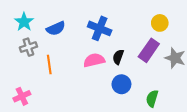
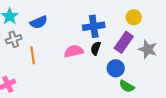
blue cross: (100, 28) -> (94, 26), moved, turned -30
blue circle: (121, 84) -> (116, 68), moved
green semicircle: (152, 98) -> (127, 86), turned -77

